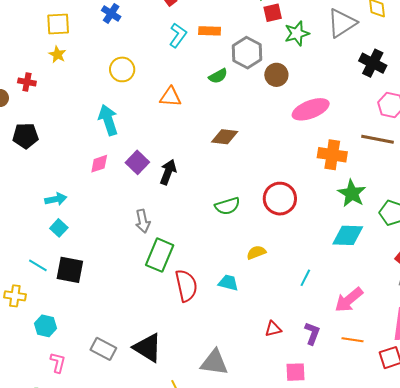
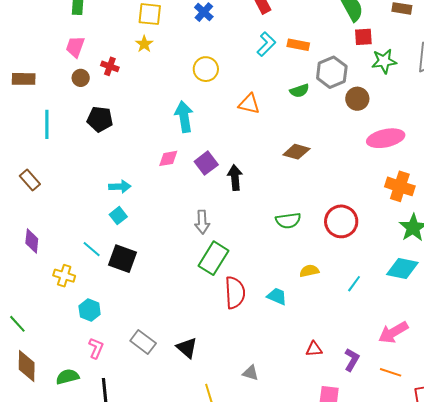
black arrow: (168, 172) -> (235, 178), turned -35
cyan line: (305, 278) -> (354, 284), moved
black triangle: (148, 348) -> (187, 348), size x0.7
gray triangle: (214, 362) -> (251, 373), size x0.6

